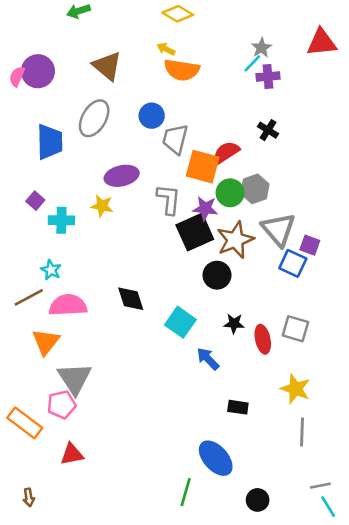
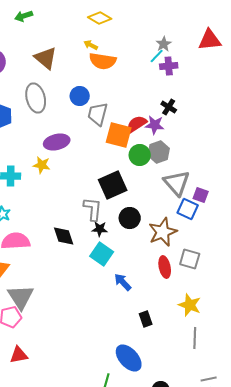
gray ellipse: (94, 118) -> (36, 98), turned -44
gray L-shape: (169, 199) -> (93, 209), moved
purple star: (205, 208) -> (155, 125), moved
brown star: (235, 240) -> (163, 232), moved
black star: (234, 324) -> (100, 229), moved
black rectangle: (238, 407) -> (146, 319), turned 63

